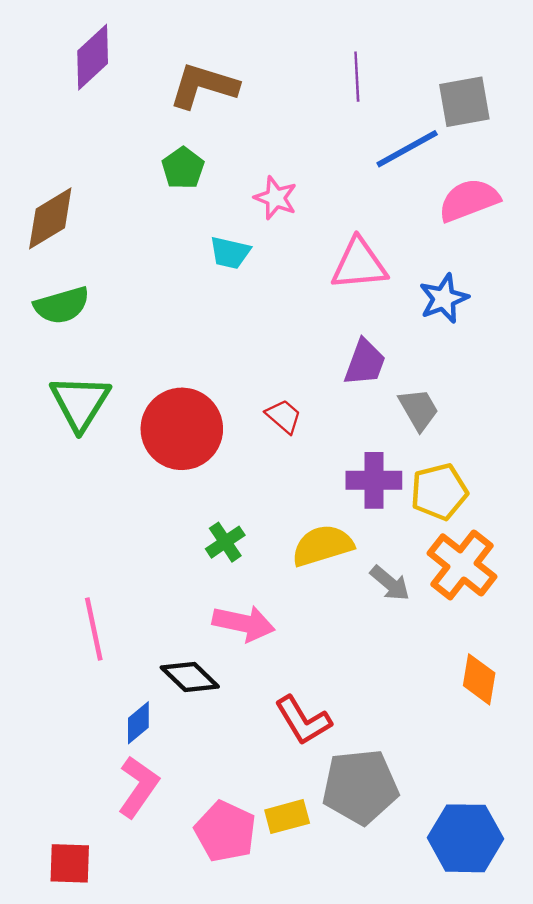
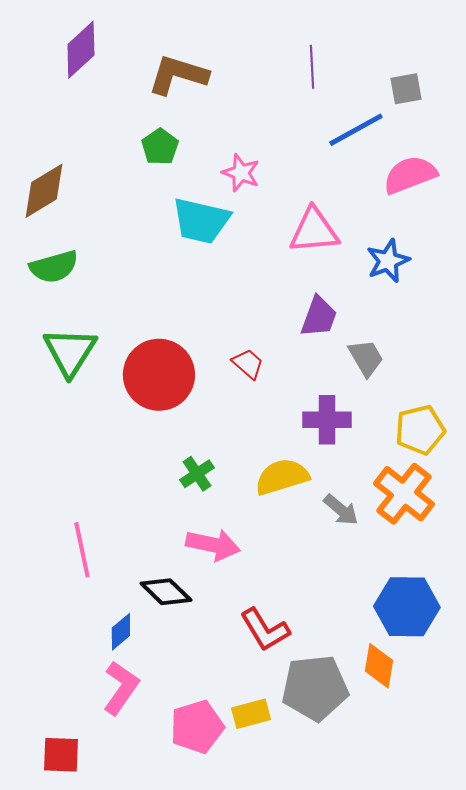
gray square: (464, 102) -> (406, 89), size x0.7
cyan trapezoid: (230, 253) -> (201, 221), size x1.6
yellow pentagon: (439, 492) -> (420, 430), moved
orange diamond: (479, 679) -> (379, 666), moved
pink pentagon: (225, 831) -> (197, 727), turned 30
blue hexagon: (465, 838) -> (407, 607), moved

